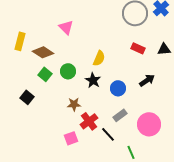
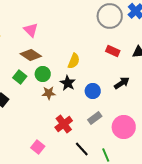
pink triangle: (66, 27) -> (31, 30), moved
brown diamond: (43, 52) -> (31, 55), moved
brown star: (74, 104) -> (49, 93), moved
black line: (108, 134) -> (82, 149), moved
pink square: (71, 138) -> (38, 147), moved, turned -32

